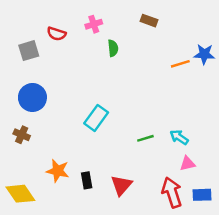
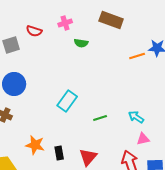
brown rectangle: (149, 21) -> (111, 20), size x1.6
green semicircle: (113, 48) -> (81, 43), turned 104
green line: (145, 138) -> (100, 118), moved

